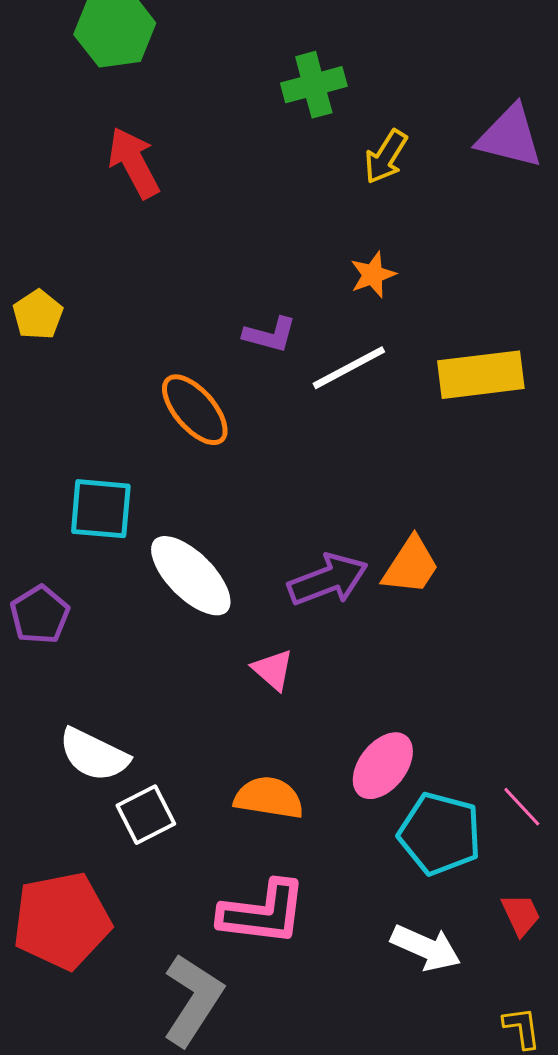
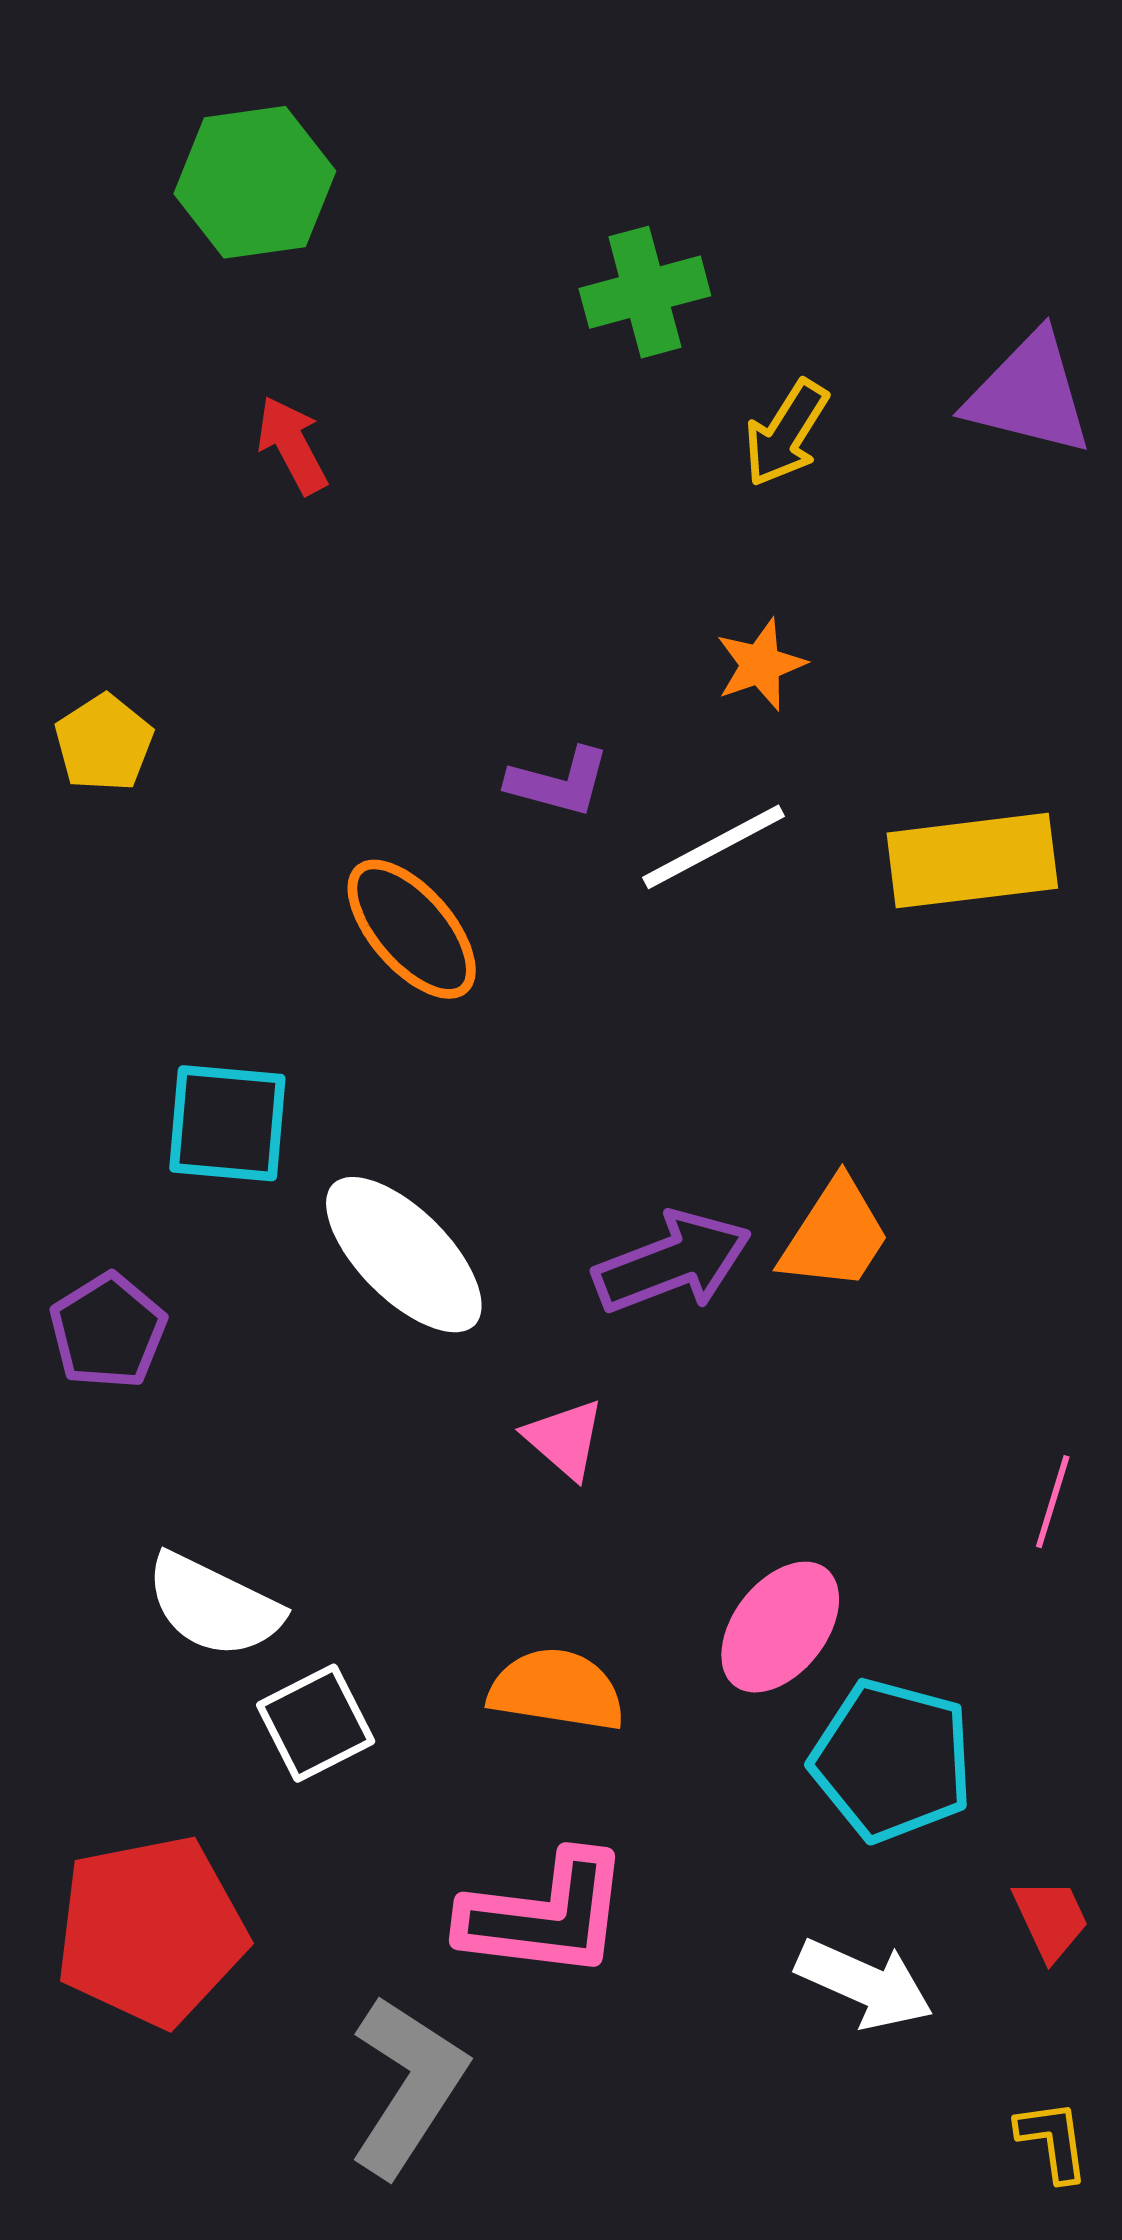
red arrow: (134, 163) -> (292, 445), size x0.7
pink line: (522, 807) -> (1053, 1502), moved, turned 60

